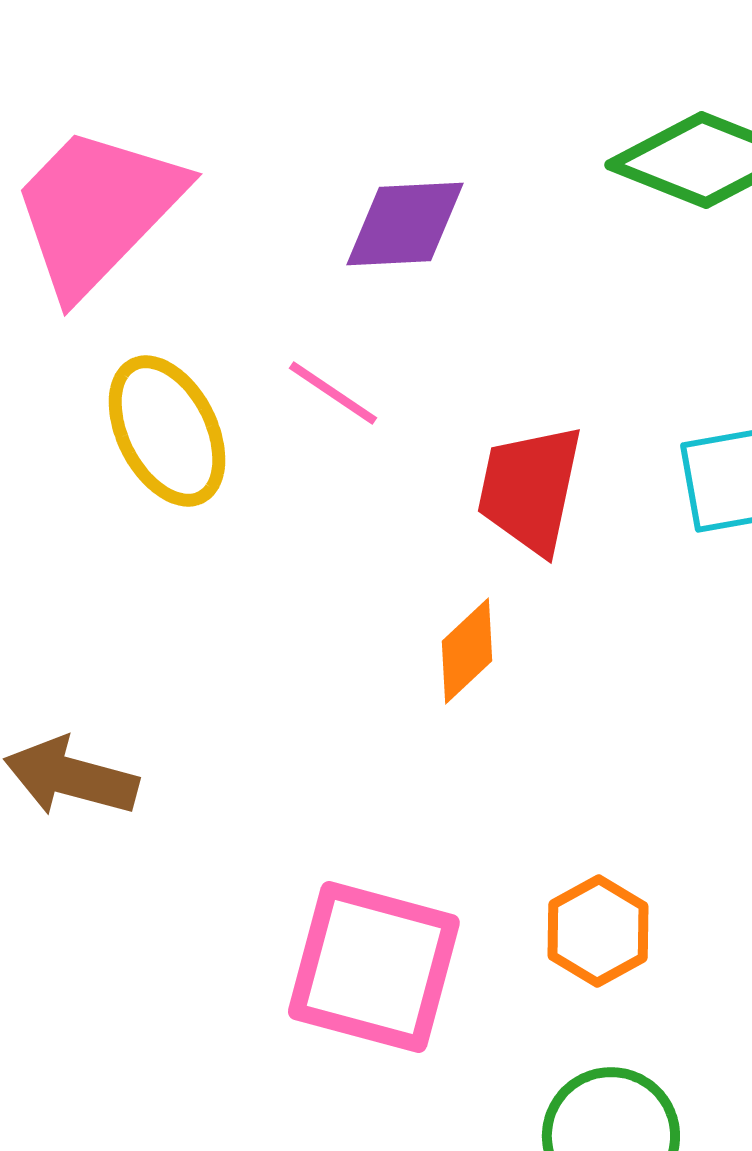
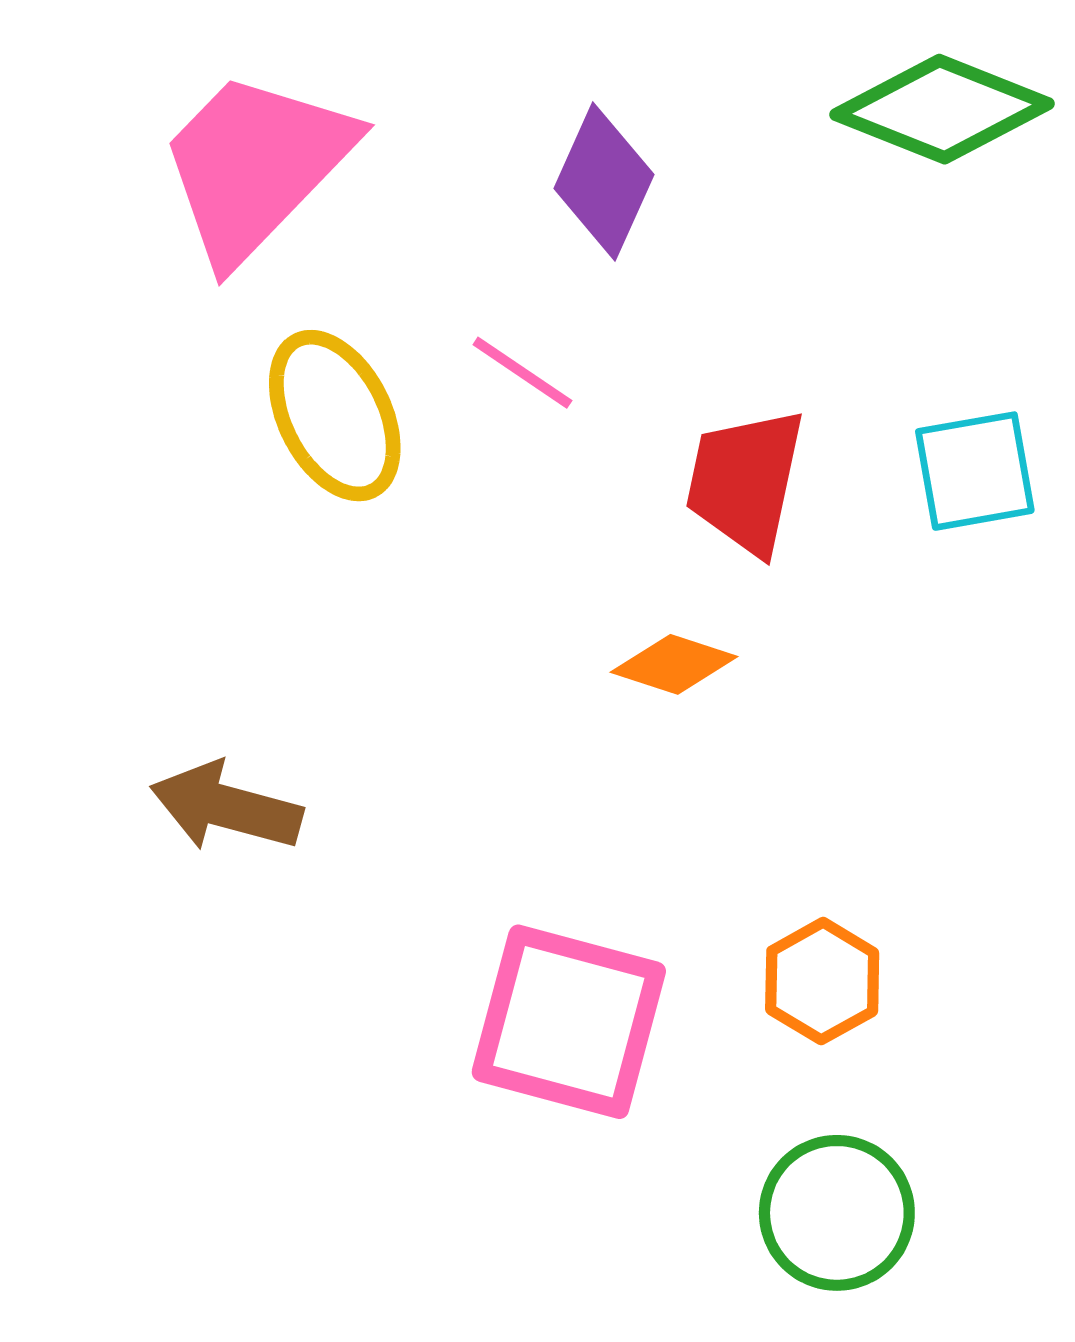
purple diamond: (405, 224) -> (604, 182), turned -63
orange diamond: (467, 651) -> (674, 664), turned 61

